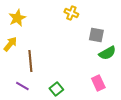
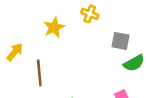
yellow star: (17, 18) -> (54, 27), moved

